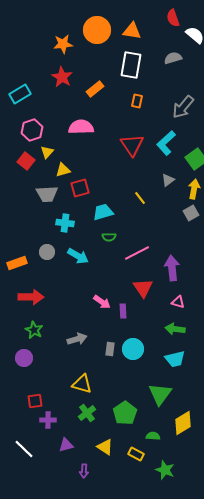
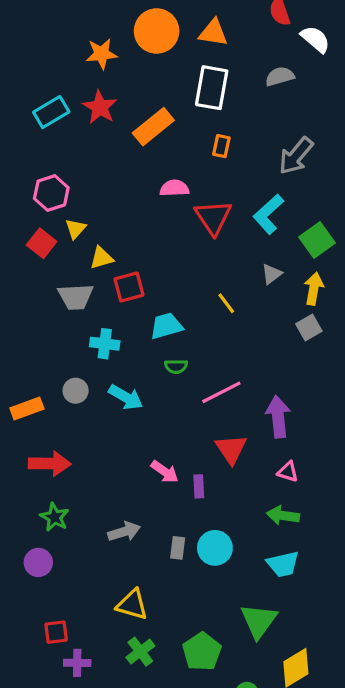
orange rectangle: (95, 89) -> (153, 127), size x1.4
cyan rectangle: (20, 94) -> (51, 112), moved
pink semicircle: (81, 127) -> (174, 188), moved, size x0.7

